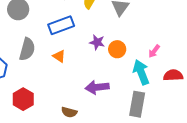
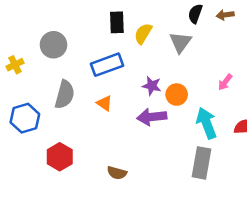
pink arrow: (154, 51) -> (225, 82), moved
purple arrow: (97, 87) -> (152, 117), moved

